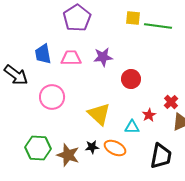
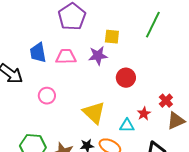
yellow square: (133, 18) -> (112, 37), moved
green line: (158, 26) -> (153, 25), turned -72
pink circle: (52, 97) -> (47, 96), size x0.7

